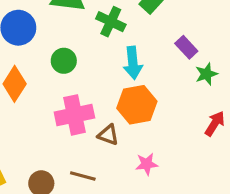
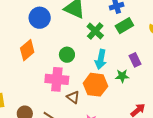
green circle: (64, 61) -> (67, 55), moved
green star: (206, 74) -> (122, 76), moved

